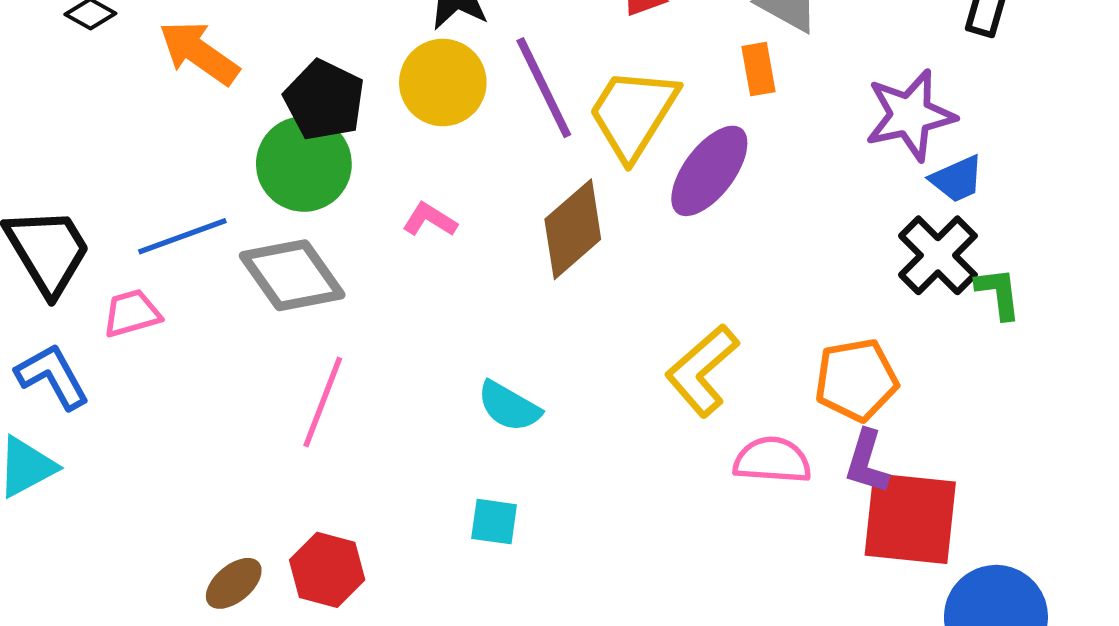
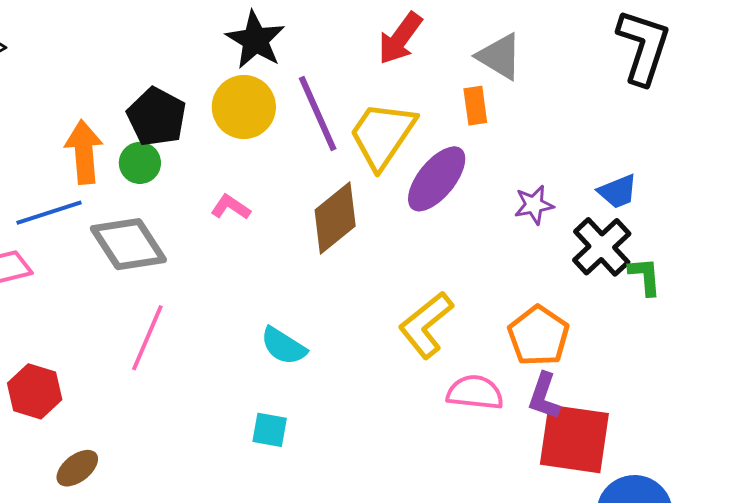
orange arrow: (199, 53) -> (84, 152), moved, turned 48
purple star: (910, 115) -> (534, 205), moved, size x0.6
green circle: (304, 164) -> (140, 163), size x0.6
orange pentagon: (856, 380) -> (539, 336), turned -30
red hexagon: (327, 570) -> (35, 391), moved

